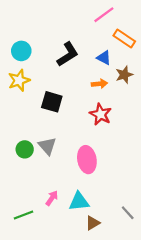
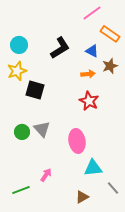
black square: (52, 102) -> (35, 90), moved
cyan triangle: (79, 201) -> (93, 168), moved

